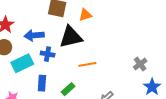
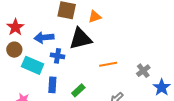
cyan rectangle: (22, 63) -> (33, 65), turned 50
orange line: (87, 64) -> (108, 64), moved
gray cross: (140, 64) -> (143, 71), moved

